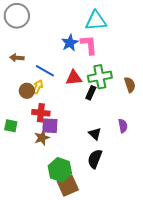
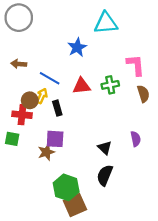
pink L-shape: (89, 45) -> (136, 65), moved
green cross: (100, 77) -> (110, 85), size x0.7
black rectangle: (91, 93) -> (57, 108), moved, turned -40
red cross: (41, 113) -> (22, 115), moved

